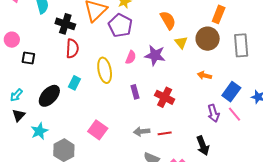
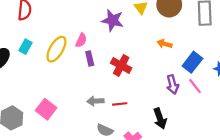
pink semicircle: (131, 57) -> (81, 40), moved
yellow ellipse: (105, 70) -> (56, 49), moved, turned 40
pink square: (98, 130) -> (46, 109), moved

